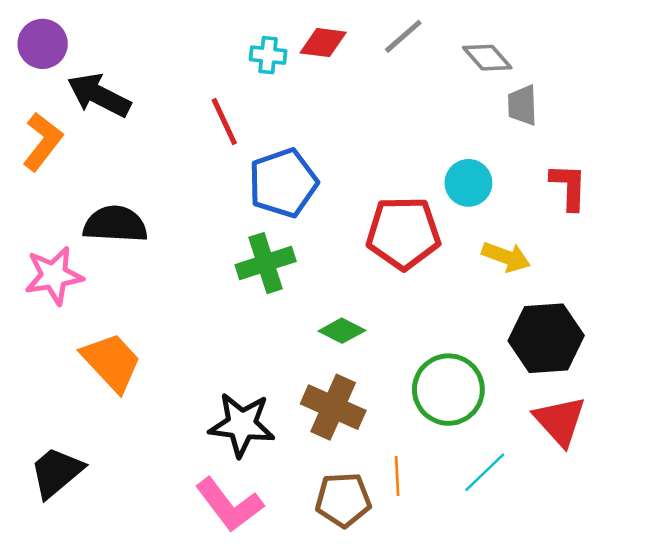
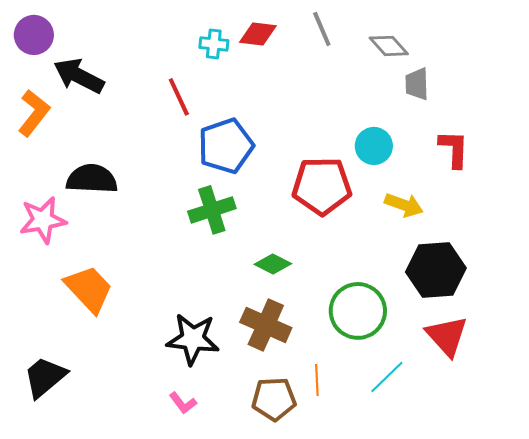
gray line: (403, 36) -> (322, 29), turned -72
pink L-shape: (229, 505) -> (183, 403), size x0.5

